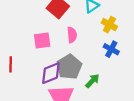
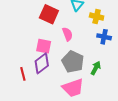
pink square: (42, 41) -> (44, 46), turned 35
purple diamond: (51, 73) -> (42, 63), moved

